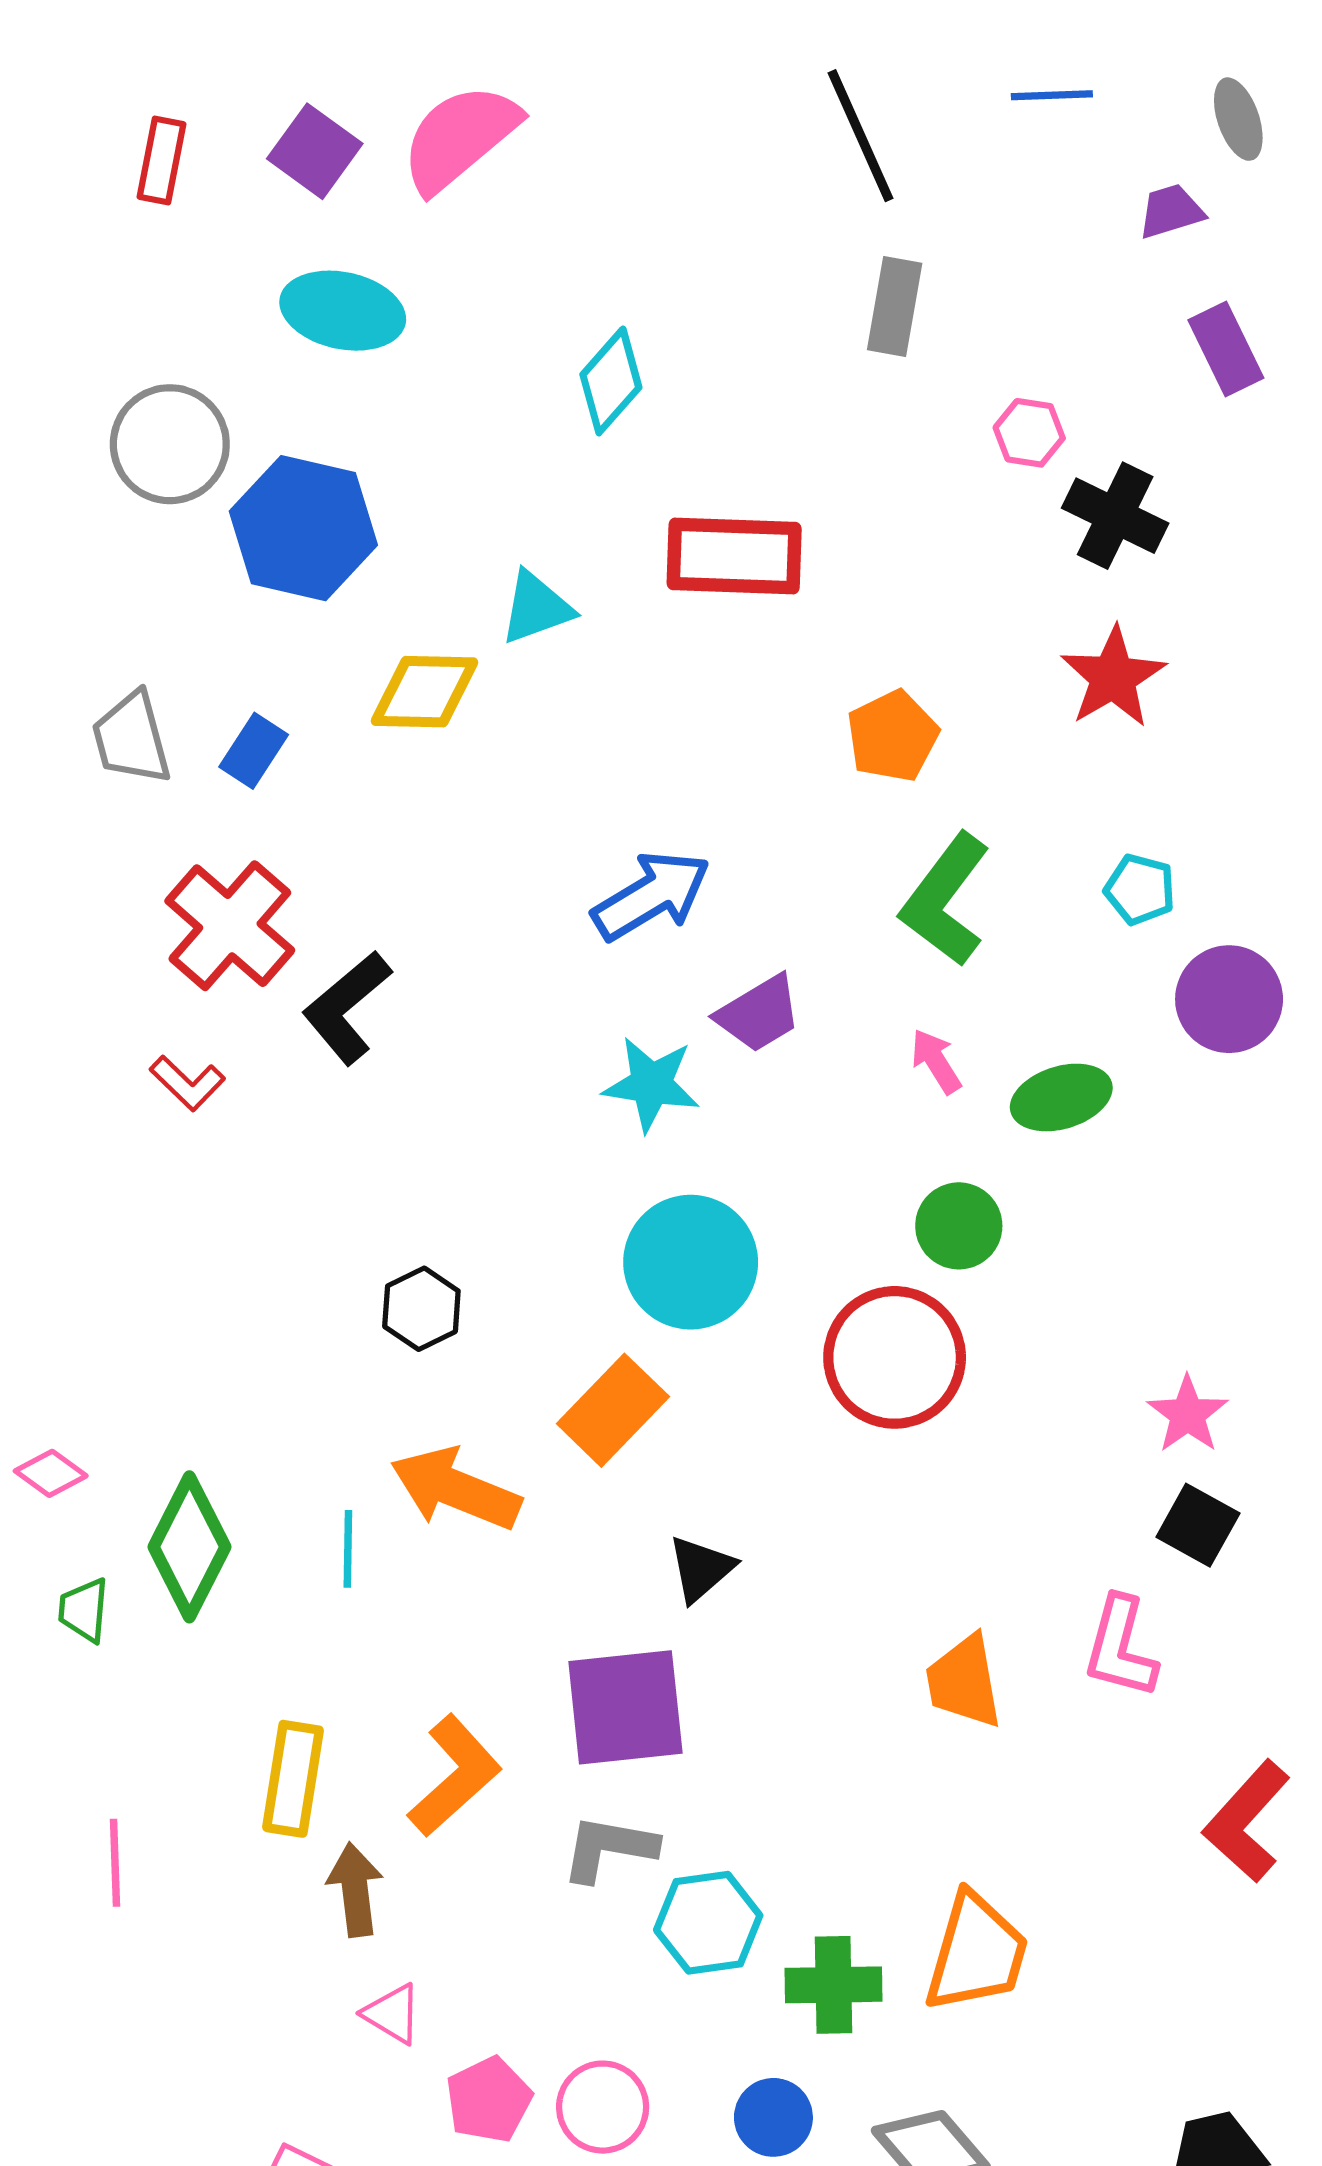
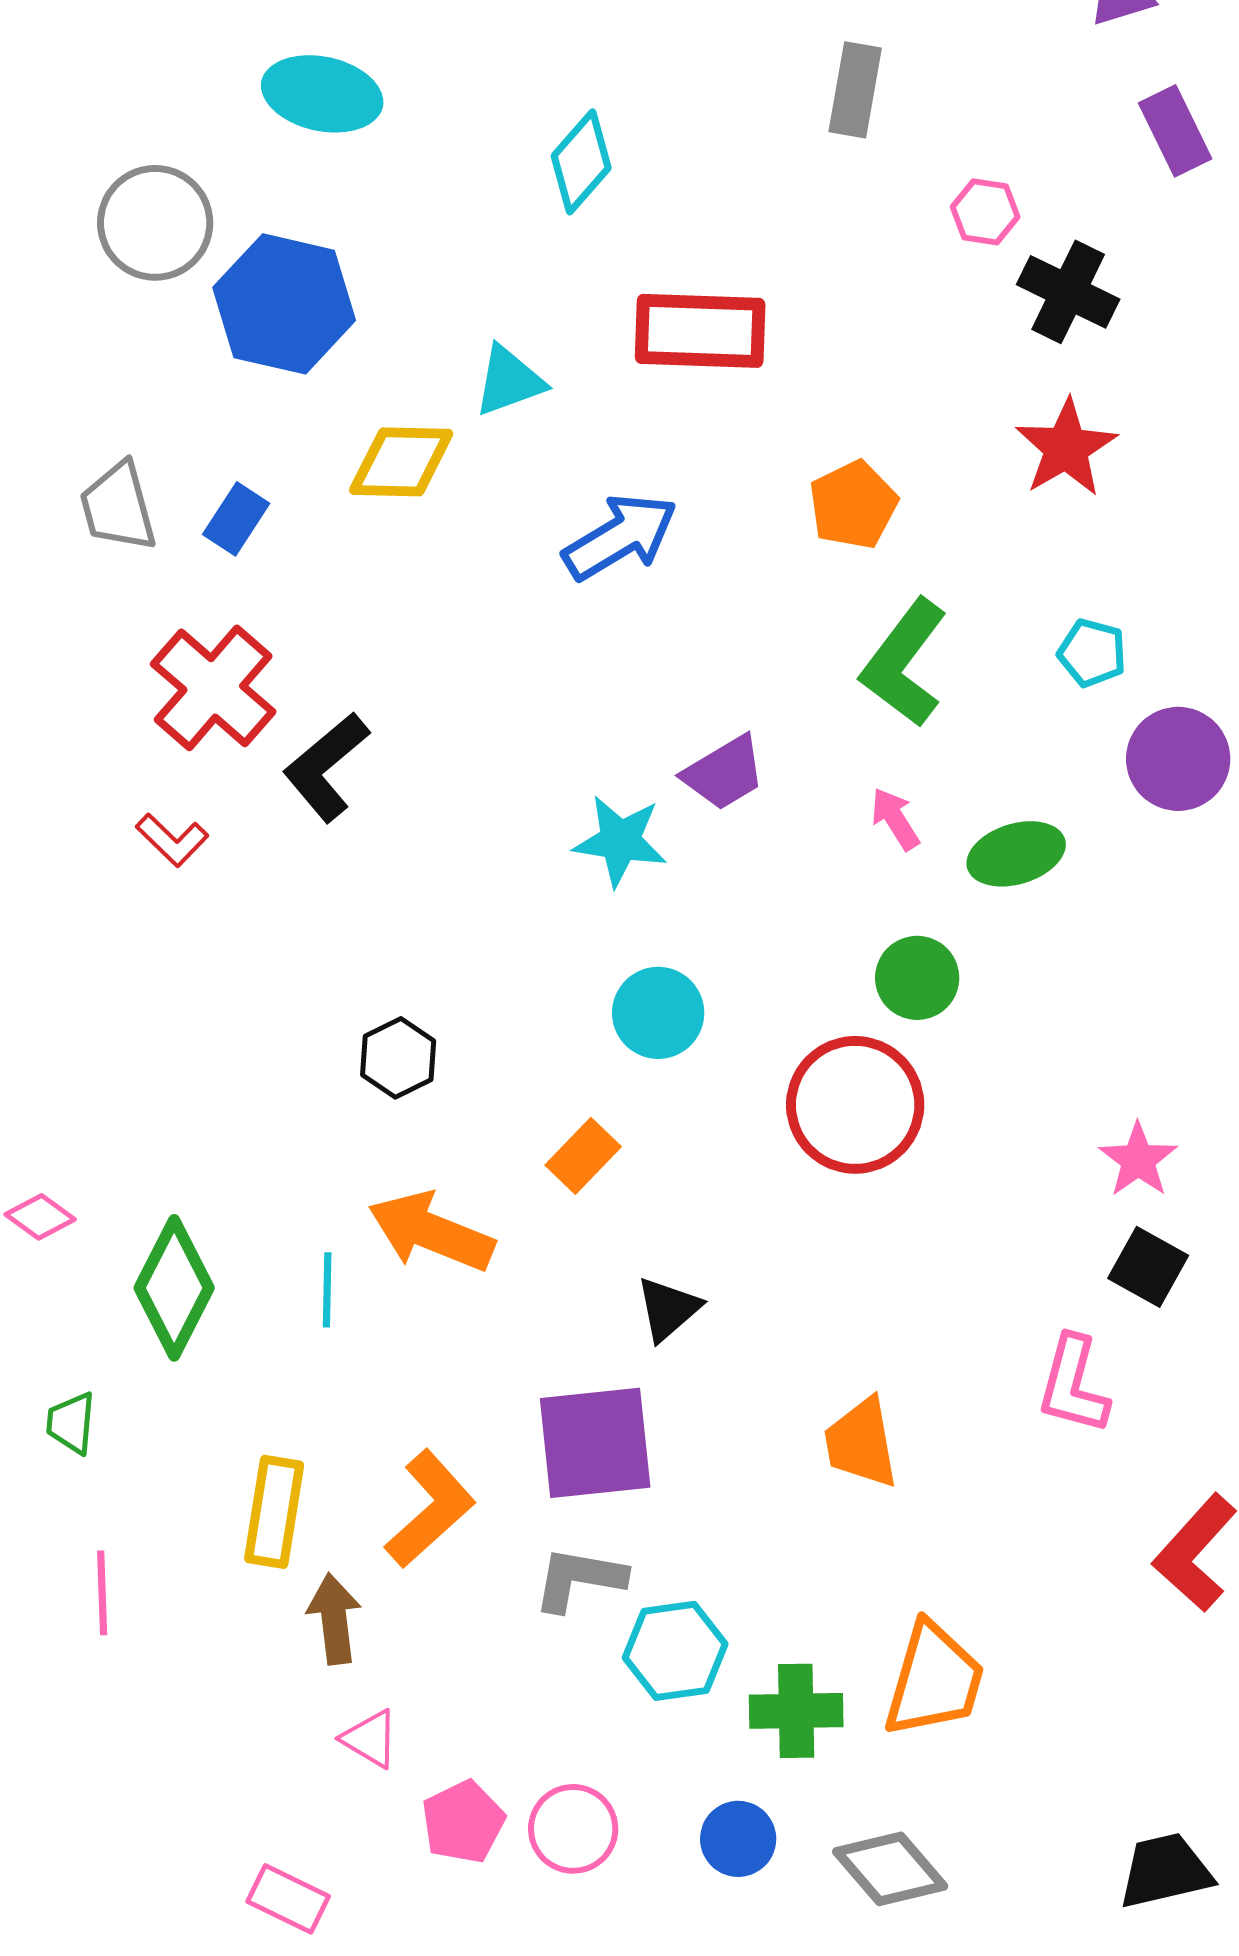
blue arrow: (651, 896) -> (620, 537), moved
cyan circle: (691, 1262) -> (658, 1013), size x0.7
orange rectangle: (613, 1410) -> (583, 1156), size x0.7
green trapezoid: (84, 1610) -> (71, 1423), moved
orange trapezoid: (964, 1681) -> (861, 1443), moved

